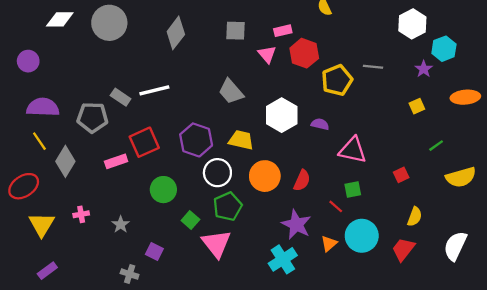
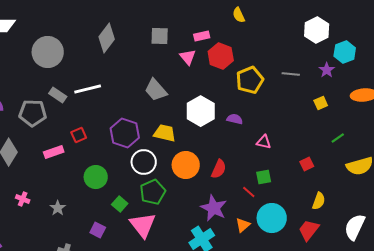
gray circle: (109, 23) -> (48, 52), moved
gray line: (373, 67) -> (291, 74), moved
red square: (144, 142) -> (79, 135), size x0.6
pink triangle: (353, 150) -> (264, 142), size x0.6
pink cross: (81, 214) -> (23, 199), turned 32
purple square: (154, 252) -> (98, 230), moved

